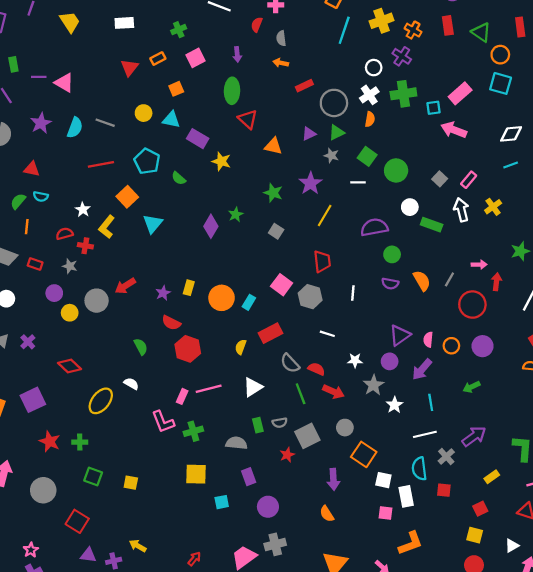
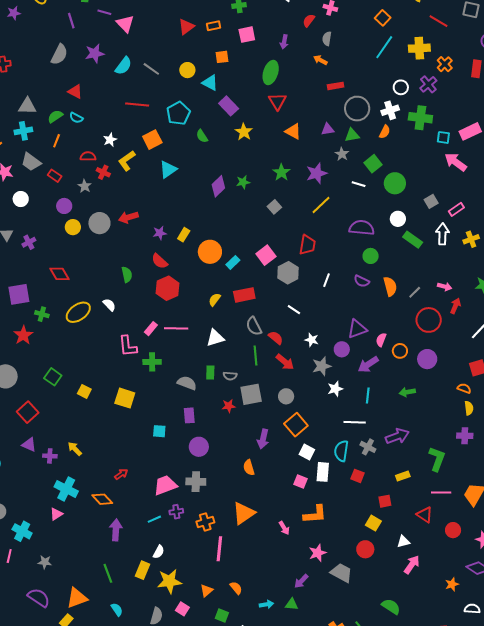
green cross: (80, 442) -> (42, 314), moved
gray cross: (446, 456) -> (368, 447), turned -35
yellow square: (196, 474) -> (125, 398), moved

